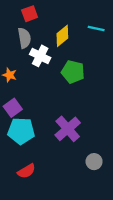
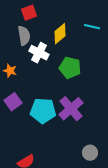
purple cross: (68, 129) -> (71, 109), moved
cyan pentagon: (21, 131) -> (43, 111), moved

